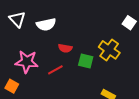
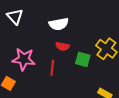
white semicircle: (46, 24) -> (59, 24), moved
red line: (55, 70) -> (52, 68), turned -56

